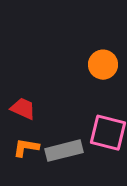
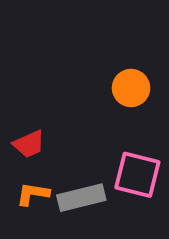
red trapezoid: (23, 109) -> (29, 144), turned 132

